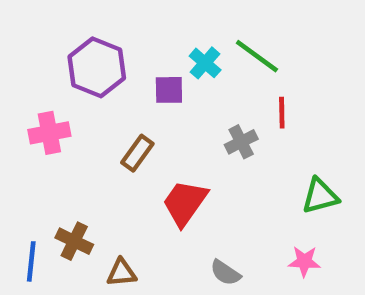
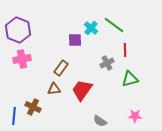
purple hexagon: (97, 67) -> (18, 30), moved
green triangle: (320, 196) -> (130, 79), moved
brown triangle: (122, 273) -> (54, 89), moved

